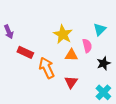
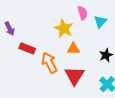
pink semicircle: (87, 46) -> (83, 13), moved
red triangle: (71, 82) -> (74, 76), size x1.5

